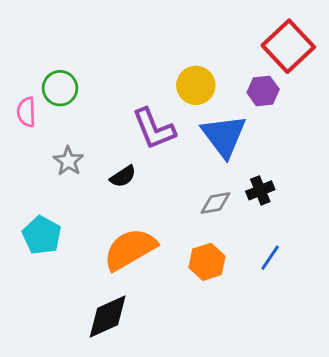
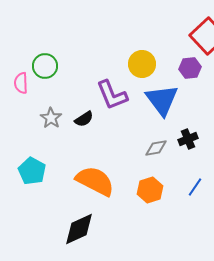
black semicircle: (123, 176) -> (84, 119), moved
orange semicircle: (130, 249) -> (95, 181), turned 57

